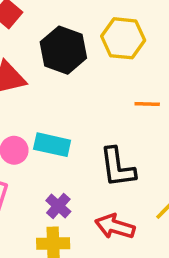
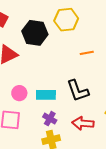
cyan rectangle: (52, 145) -> (46, 95), moved

